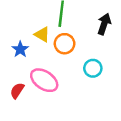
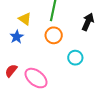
yellow triangle: (42, 34) -> (25, 19), moved
pink ellipse: (44, 80) -> (36, 78), moved

